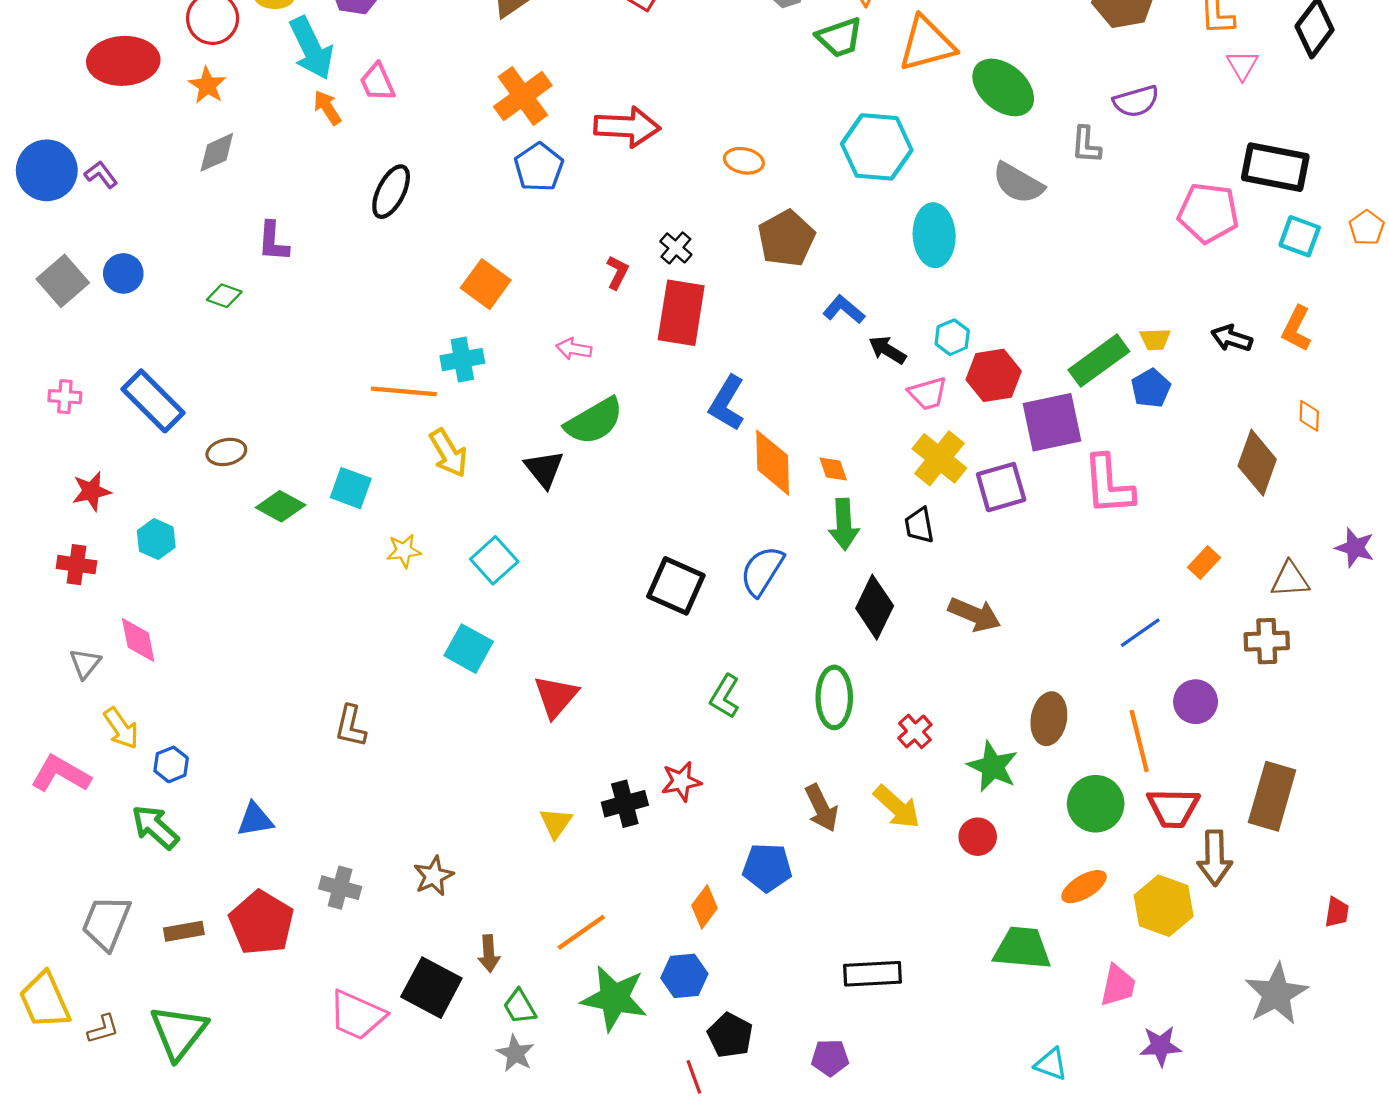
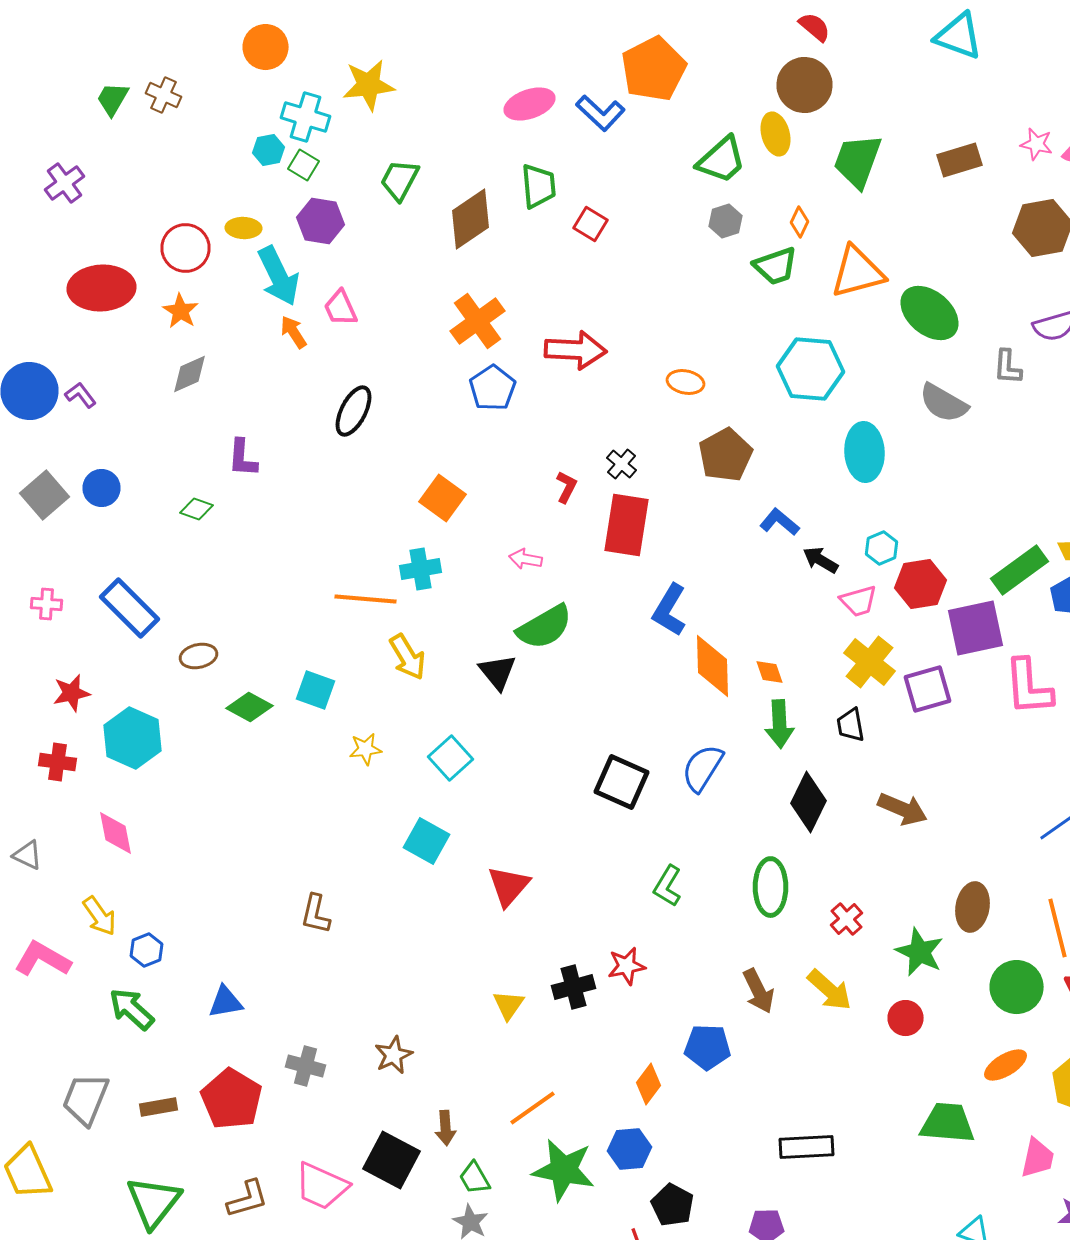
cyan hexagon: (156, 539) -> (132, 738), size x1.6
gray triangle: (85, 663) -> (28, 855), moved, turned -44
brown L-shape: (103, 1029) -> (248, 1199), moved, size x1.4

